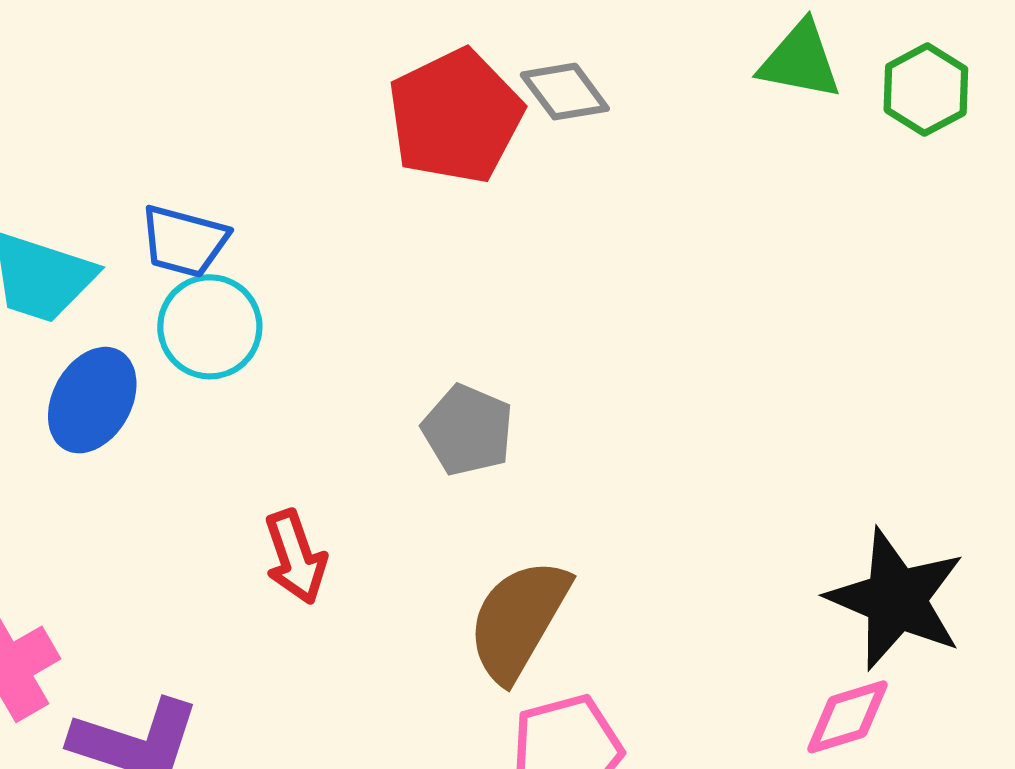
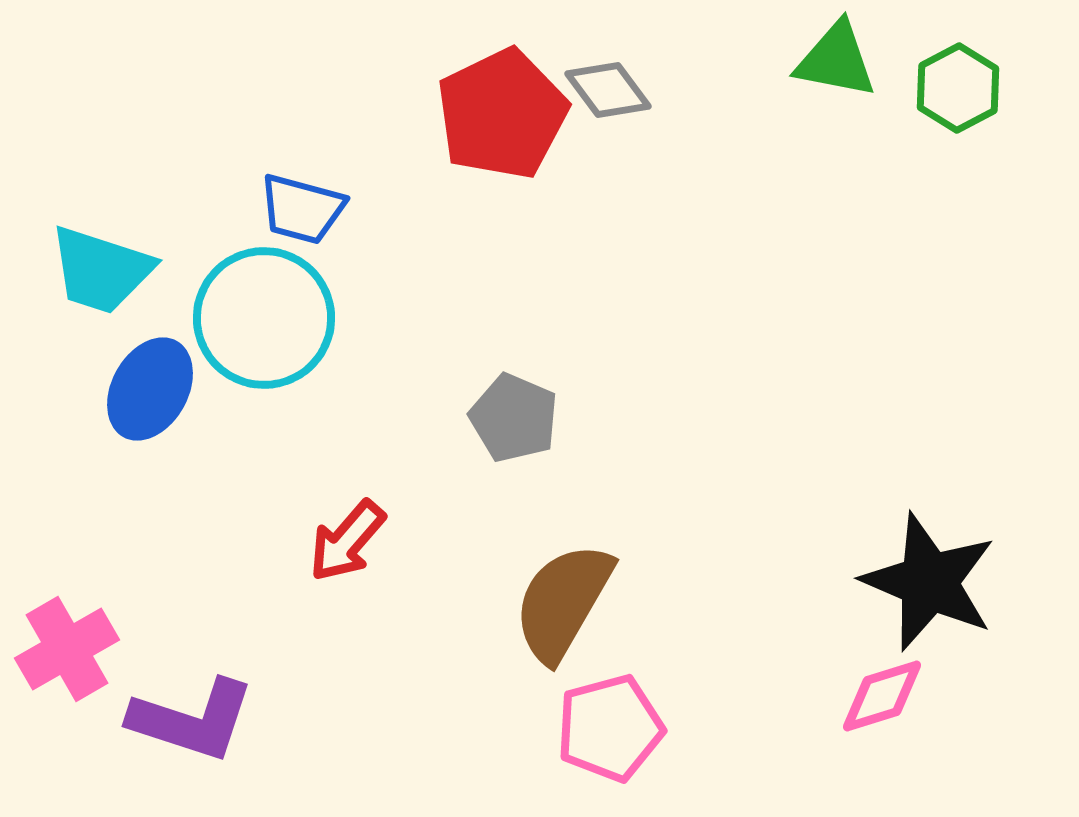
blue trapezoid: (184, 241) -> (302, 209), moved
cyan circle: (210, 327) -> (264, 318), size x1.4
red arrow: (295, 557) -> (347, 541), turned 60

